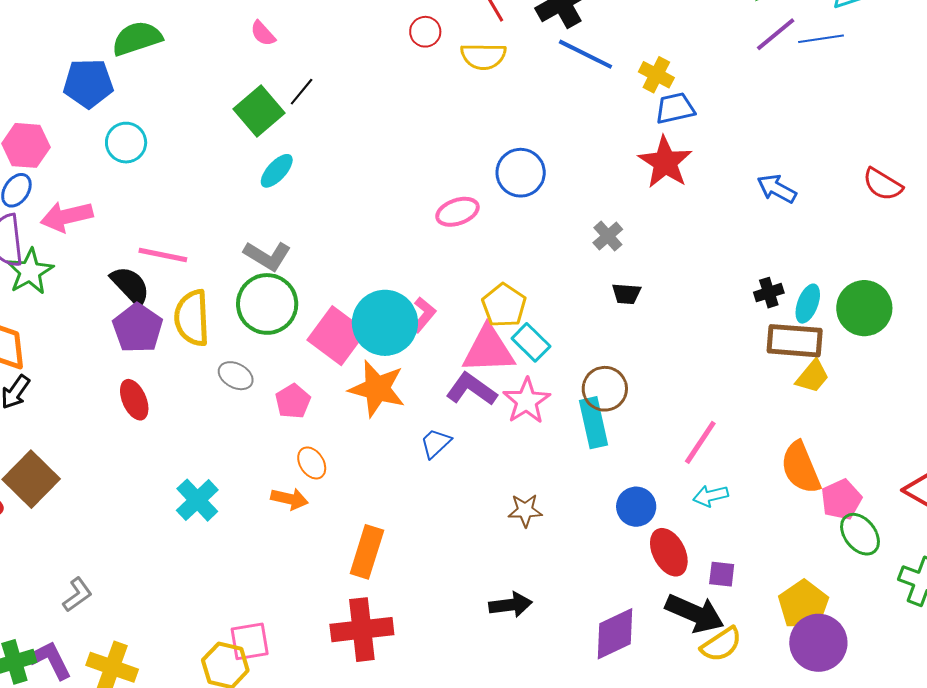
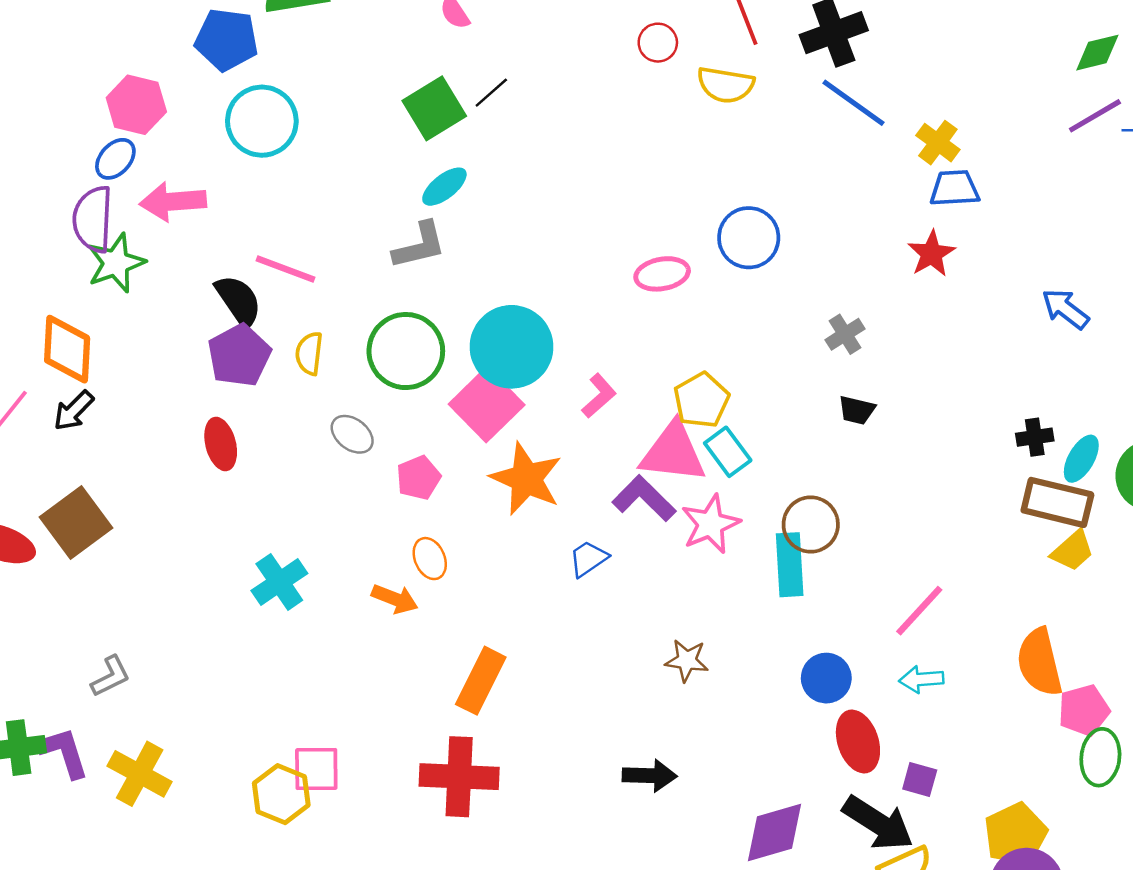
cyan circle: (126, 143) -> (262, 121), size x1.4
red star: (665, 162) -> (931, 254), size x0.7
gray L-shape: (267, 256) -> (419, 246), moved, turned -54
yellow semicircle: (192, 318) -> (309, 353), size x0.6
cyan circle: (385, 323) -> (512, 347), moved
green ellipse: (860, 534) -> (1100, 757), turned 36

